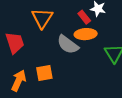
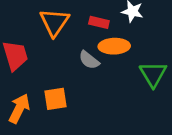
red rectangle: (84, 17) -> (99, 22), moved, turned -40
gray semicircle: (68, 44) -> (89, 60), size x0.7

